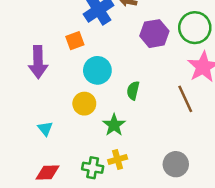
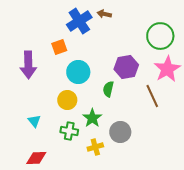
purple hexagon: (154, 34) -> (126, 67), moved
gray circle: (176, 164) -> (120, 132), moved
green cross: (93, 168) -> (69, 131), moved

